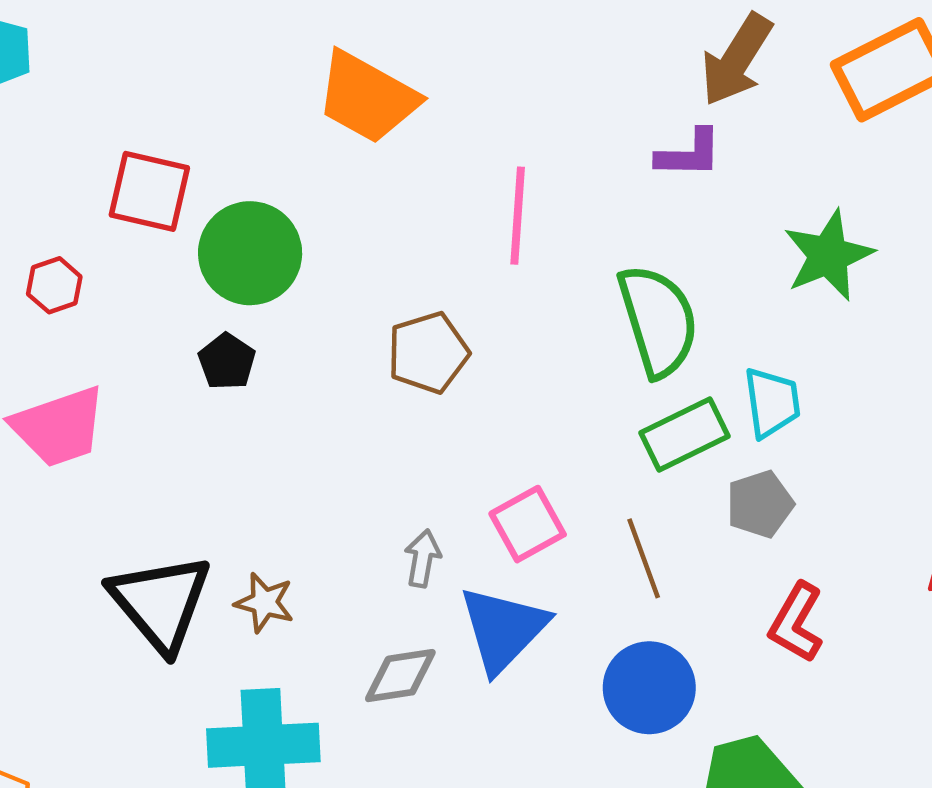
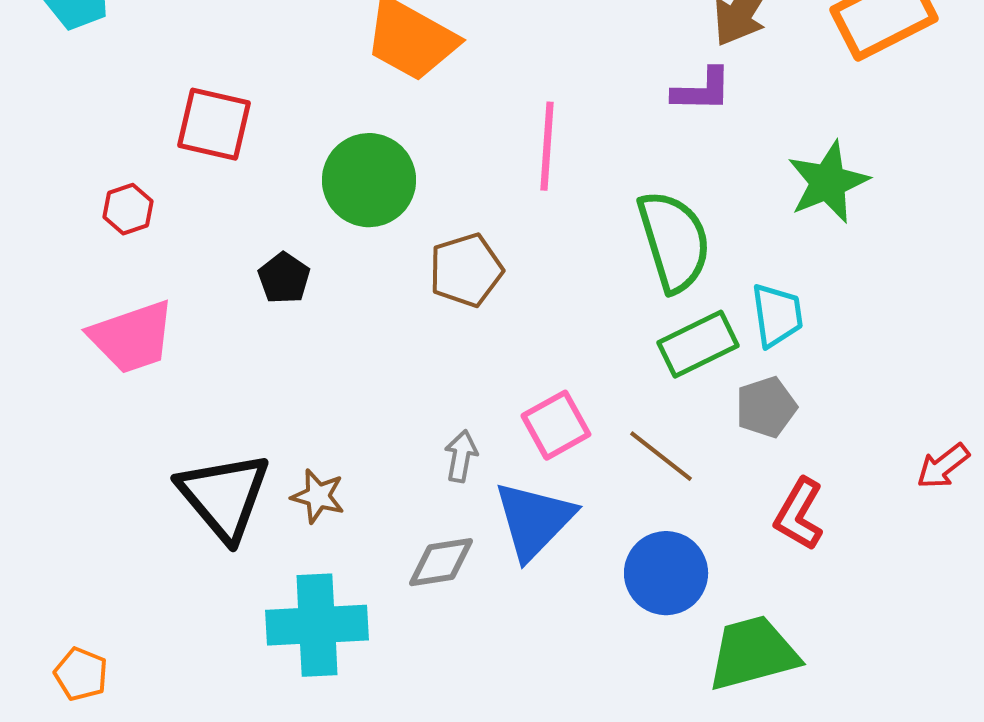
green circle: (250, 253) -> (369, 180), moved
brown line: (644, 558) -> (661, 456), turned -32

